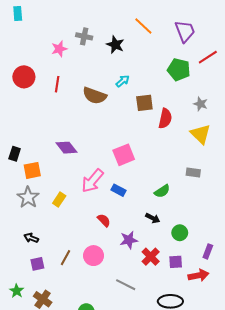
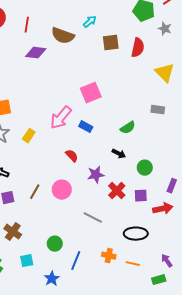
gray star: (201, 104) -> (165, 29), moved
red semicircle: (165, 118) -> (138, 48), moved
purple diamond: (66, 148) -> (36, 53), moved, turned -45

